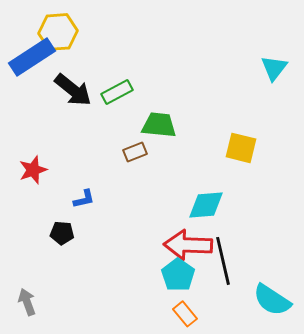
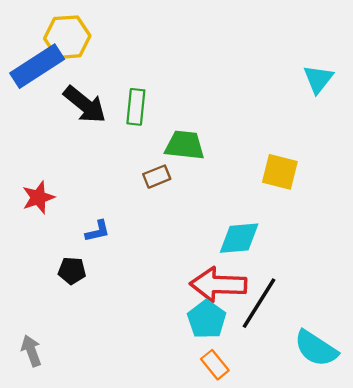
green rectangle: (117, 92) -> (136, 107), turned -56
black line: (223, 261) -> (259, 303), turned 45

